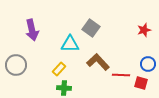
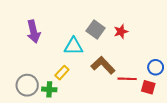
red star: (144, 30) -> (121, 32), moved
gray circle: (16, 65) -> (27, 85), moved
green cross: (64, 88) -> (49, 89), moved

